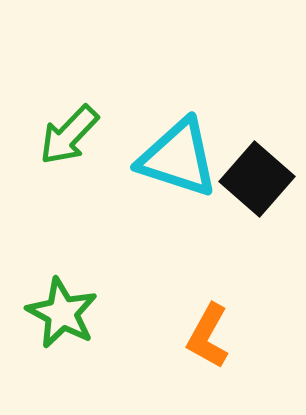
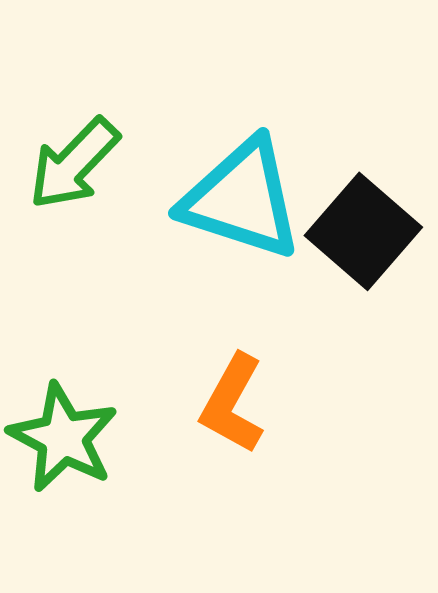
orange L-shape: (208, 336) -> (232, 404), moved

